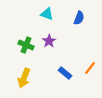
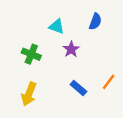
cyan triangle: (47, 14) -> (57, 26), moved
purple star: (49, 41) -> (71, 49), moved

